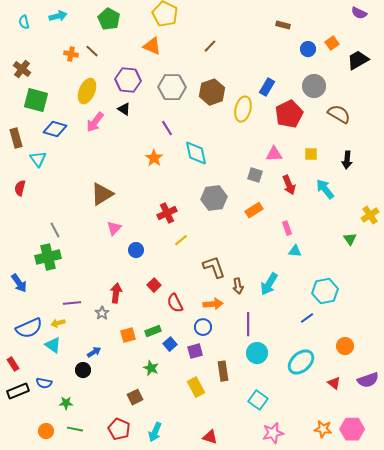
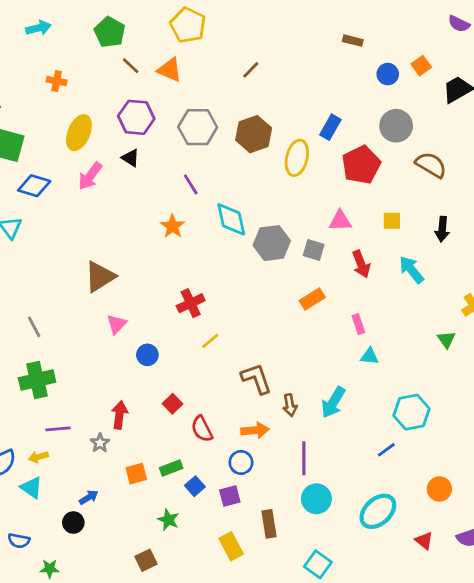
brown line: (92, 51) -> (131, 66), moved
gray hexagon: (214, 198) -> (272, 243), moved
green cross: (48, 257) -> (37, 380), moved

